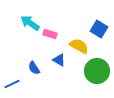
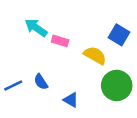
blue triangle: (59, 60) -> (71, 100), moved
blue line: (12, 84) -> (13, 85), moved

